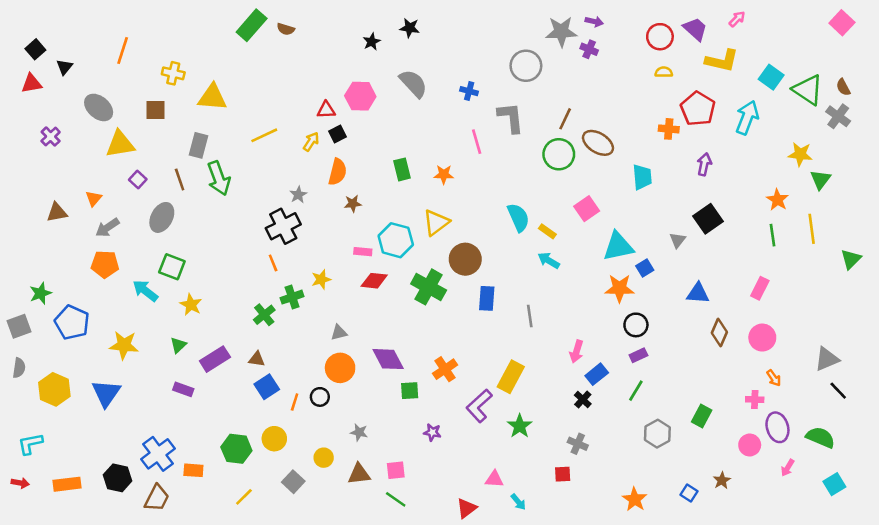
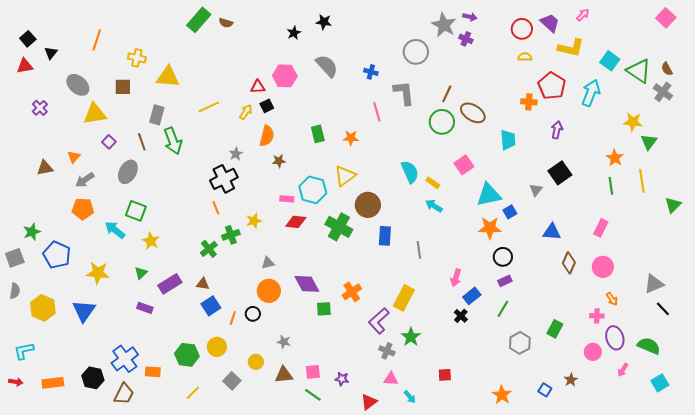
gray star: (561, 32) -> (444, 25), turned 30
purple star: (432, 432) -> (342, 379), moved
gray cross: (578, 444) -> (387, 351), moved

